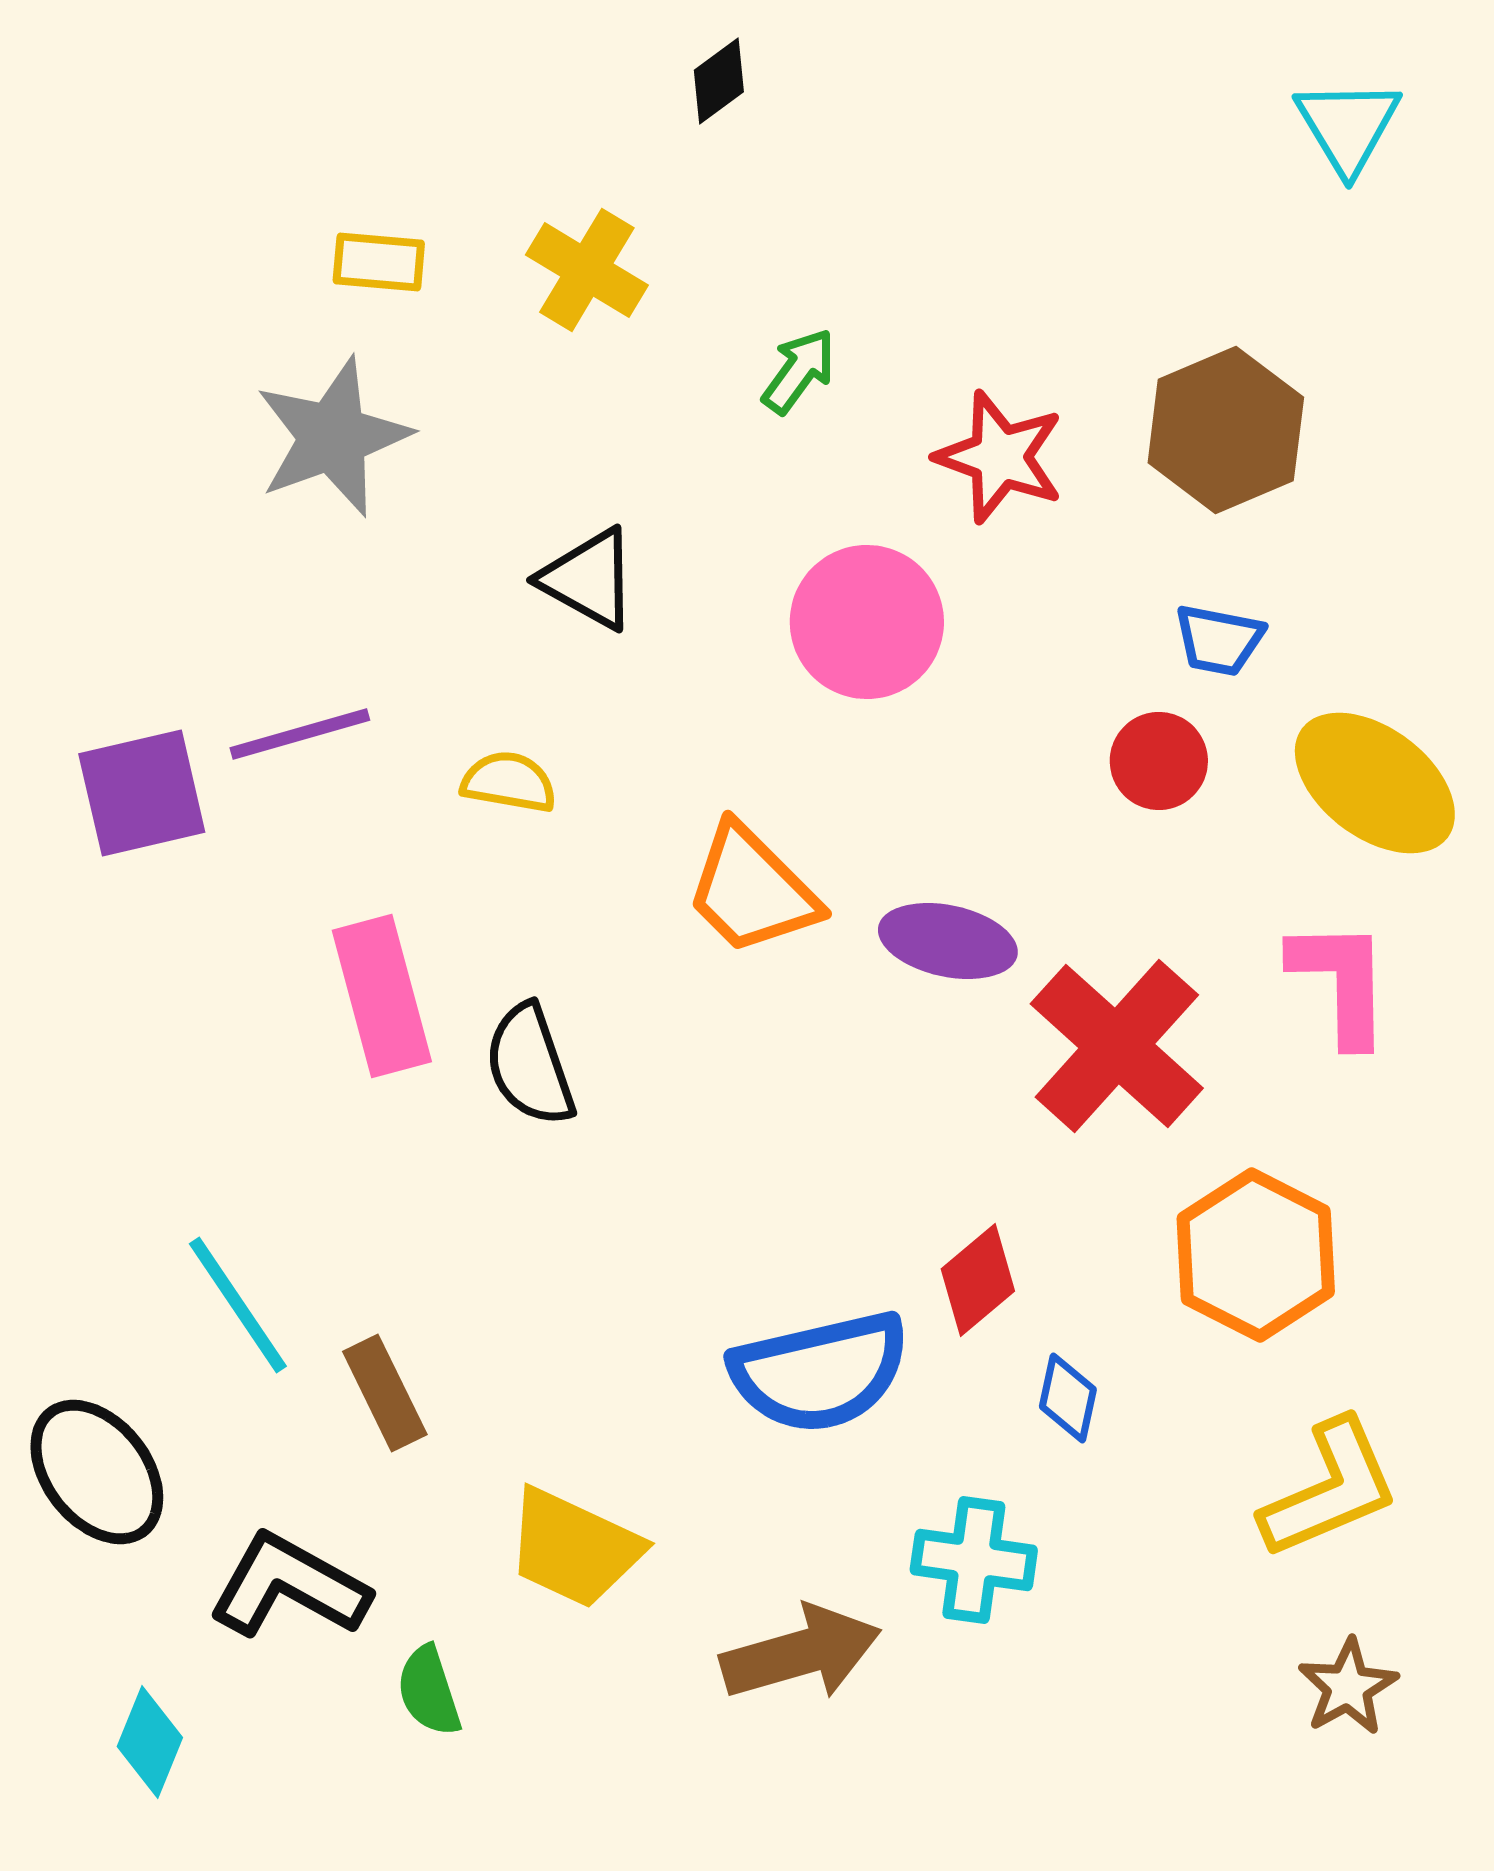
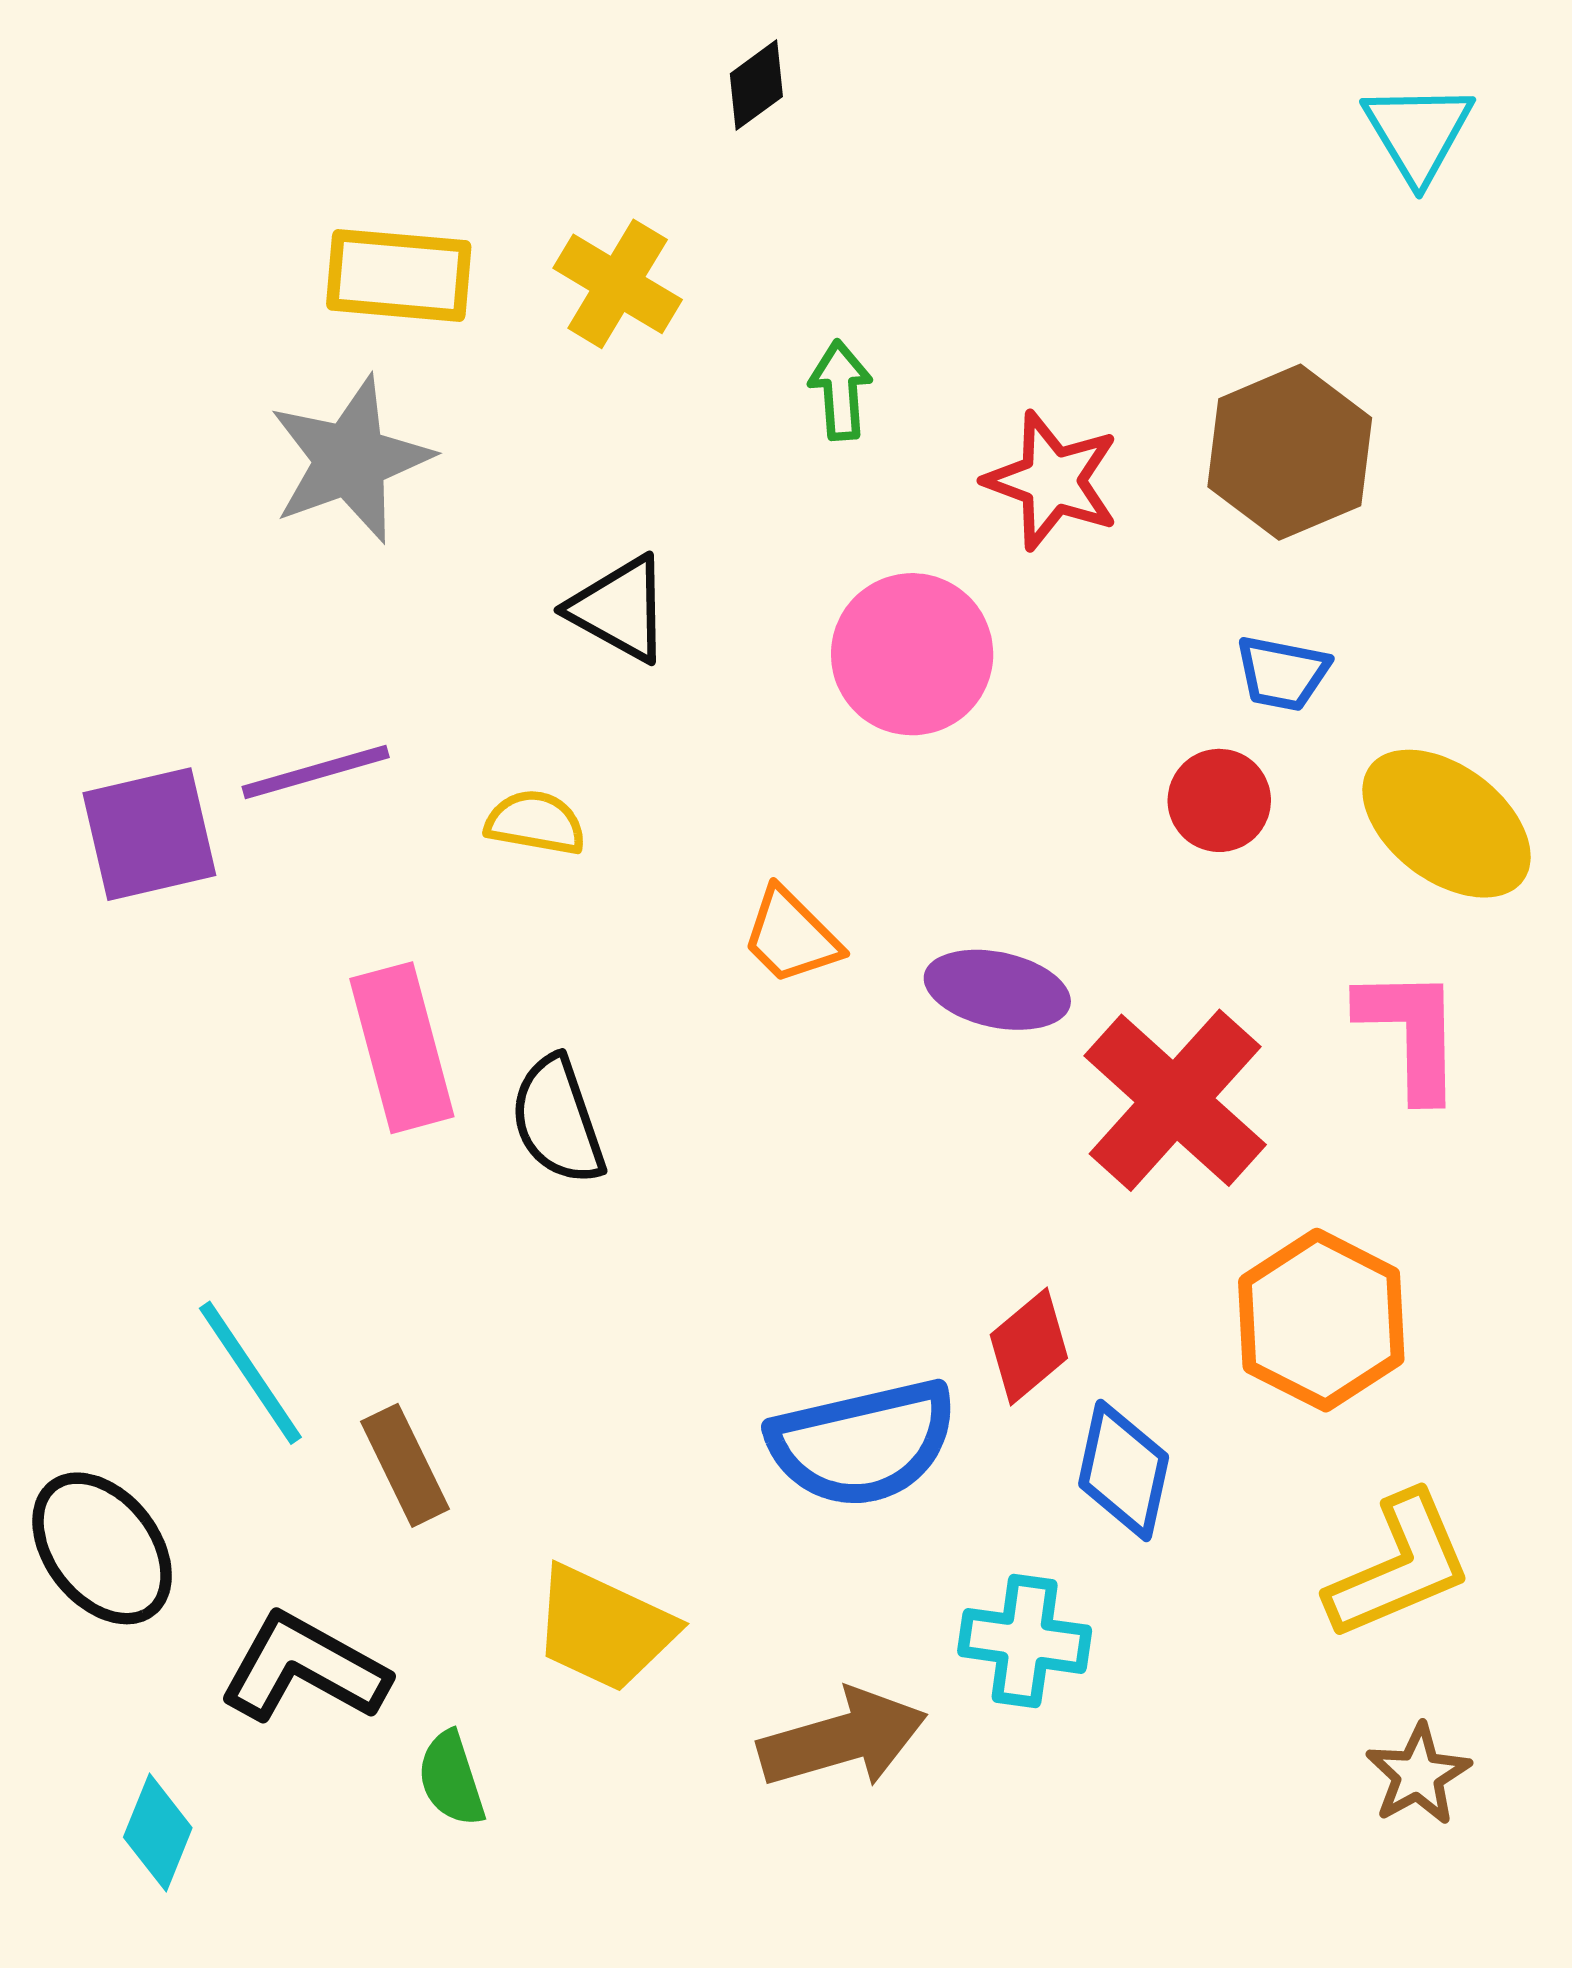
yellow rectangle: (379, 262) -> (399, 275), size x1.5
green arrow: (799, 371) -> (841, 390), turned -40
orange trapezoid: (752, 890) -> (791, 936), size x0.7
blue diamond: (1068, 1398) -> (1124, 1471), size x1.5

